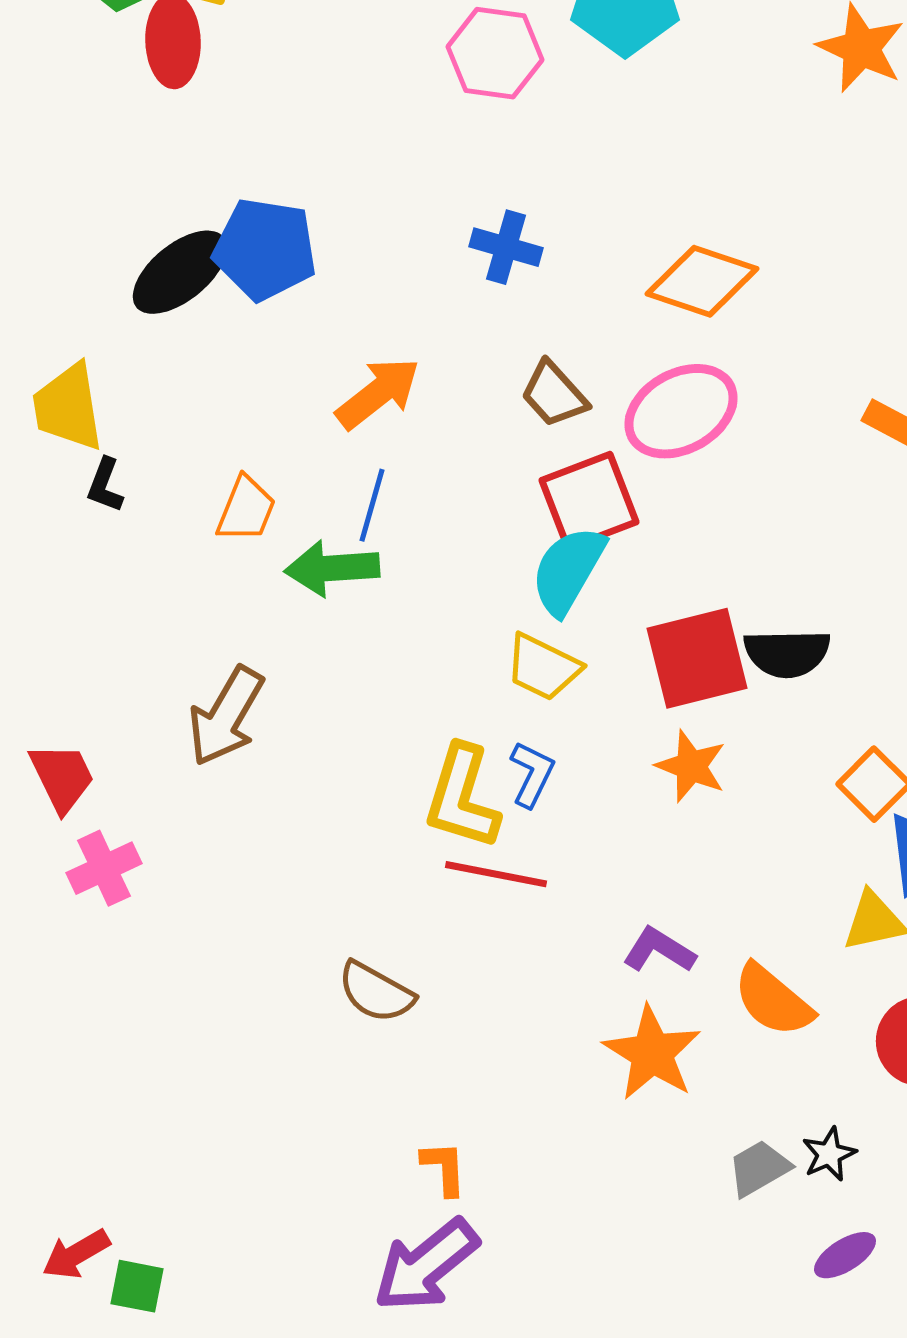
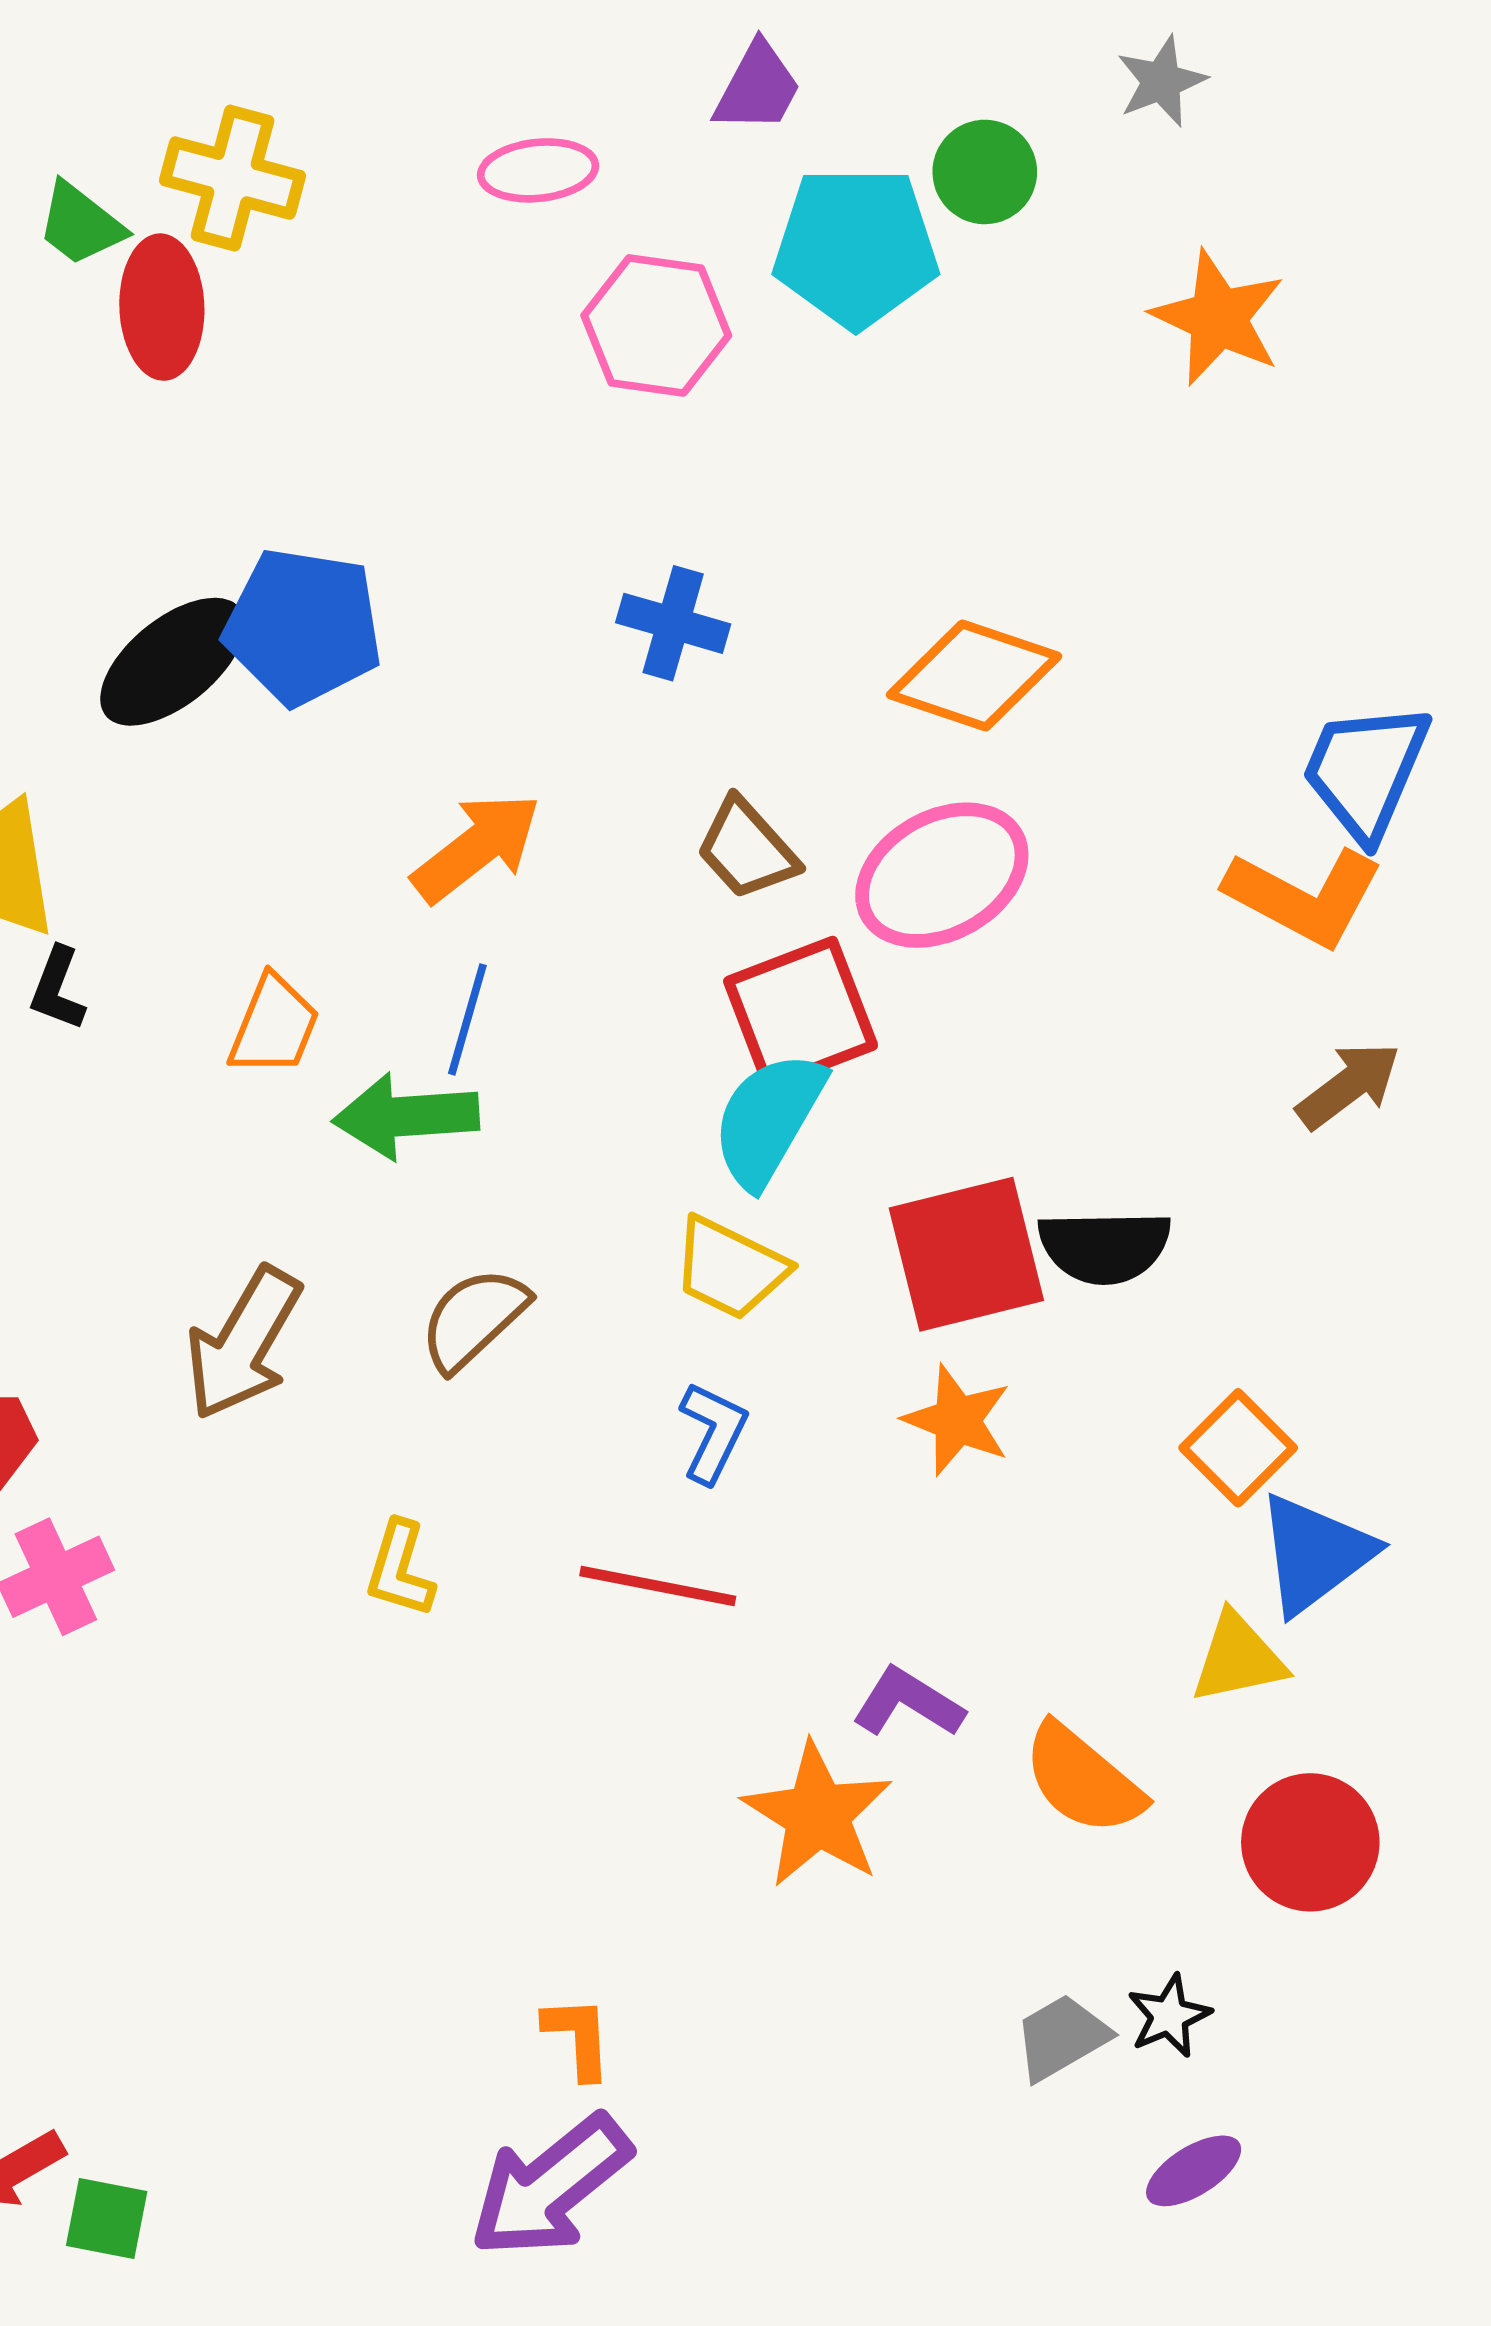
yellow L-shape: (462, 797) -> (400, 1569), moved, size x0.6
brown semicircle: (376, 992) -> (474, 1319), moved, turned 108
orange star: (652, 1053) -> (817, 1815), moved

